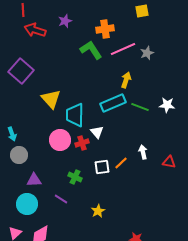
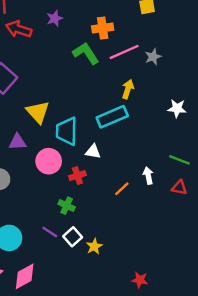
white star: (167, 105) -> (177, 108), moved
green line: (140, 107) -> (179, 160), moved
white triangle: (97, 132) -> (93, 152), turned -40
red cross: (82, 143) -> (77, 176), moved
white square: (102, 167) -> (73, 237), moved, turned -35
purple triangle: (34, 180) -> (17, 142), moved

